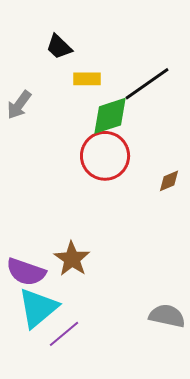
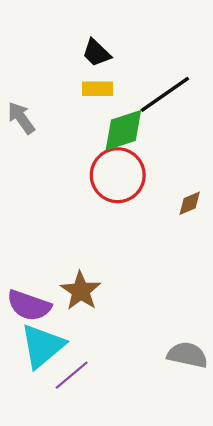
black trapezoid: (59, 47) -> (96, 53), moved
gray arrow: (19, 105) -> (21, 118), turned 108

